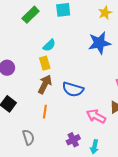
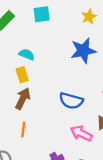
cyan semicircle: (49, 45) -> (27, 54), turned -112
blue semicircle: (73, 89) -> (71, 101), moved

